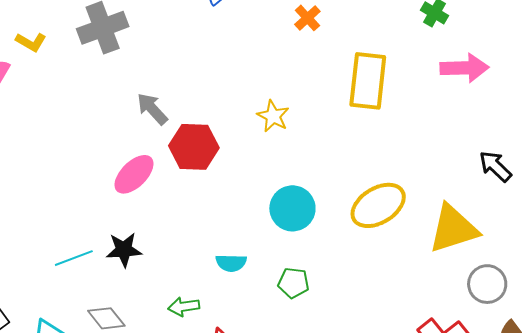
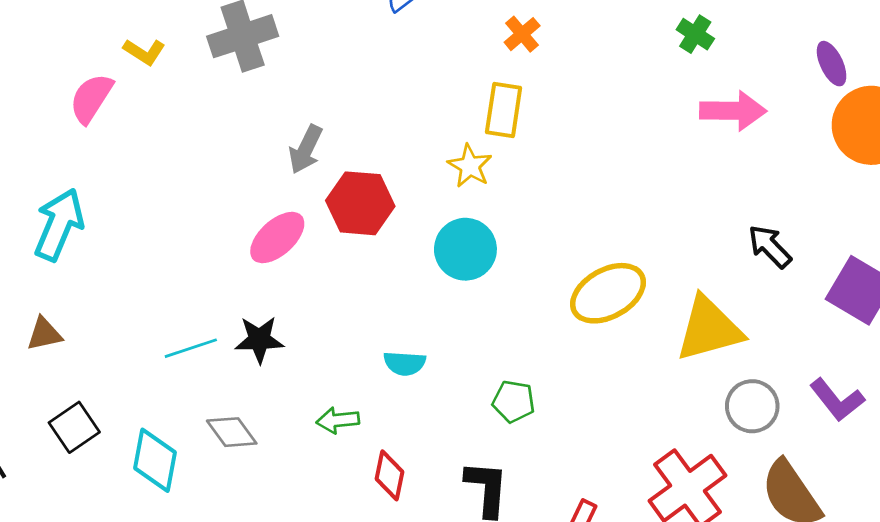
yellow rectangle: (368, 81) -> (504, 110), moved, size x0.7
gray arrow: (152, 109) -> (306, 149), turned -114
cyan circle: (292, 208) -> (465, 249), moved
green pentagon: (293, 283) -> (514, 401), moved

